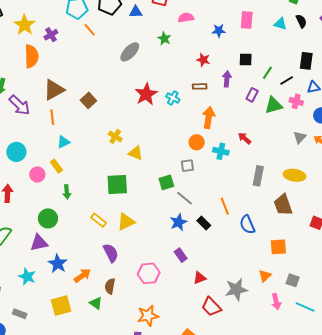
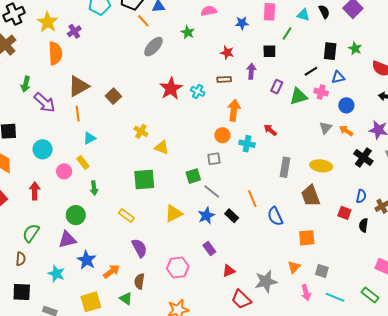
orange line: (90, 30) -> (143, 21), moved
green line: (267, 73) -> (287, 33), moved
yellow triangle: (126, 222) -> (174, 213), moved

